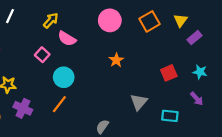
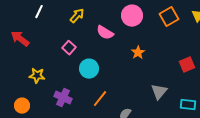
pink semicircle: (67, 39) -> (105, 33), moved
orange line: (59, 104) -> (100, 99), moved
purple cross: (23, 108) -> (63, 98), moved

